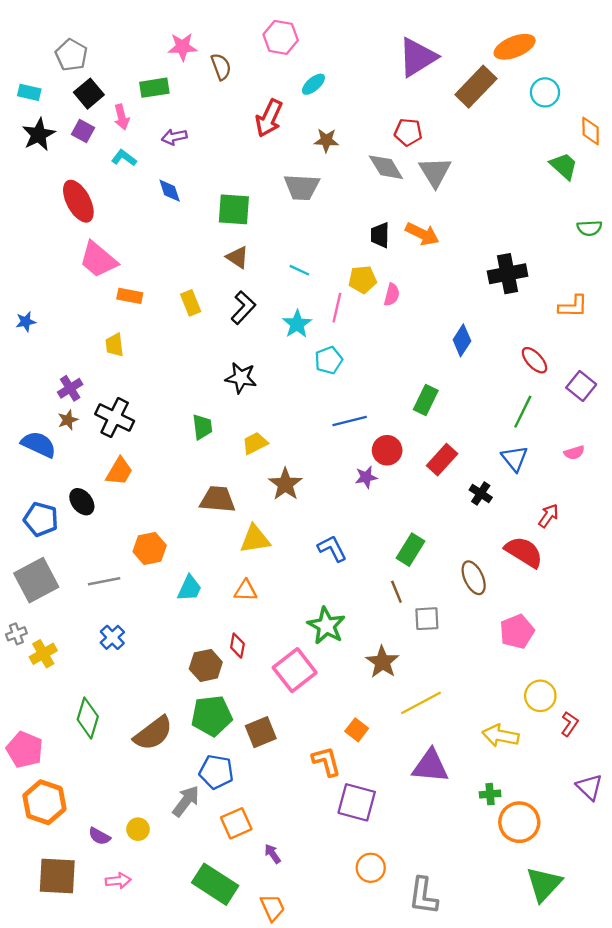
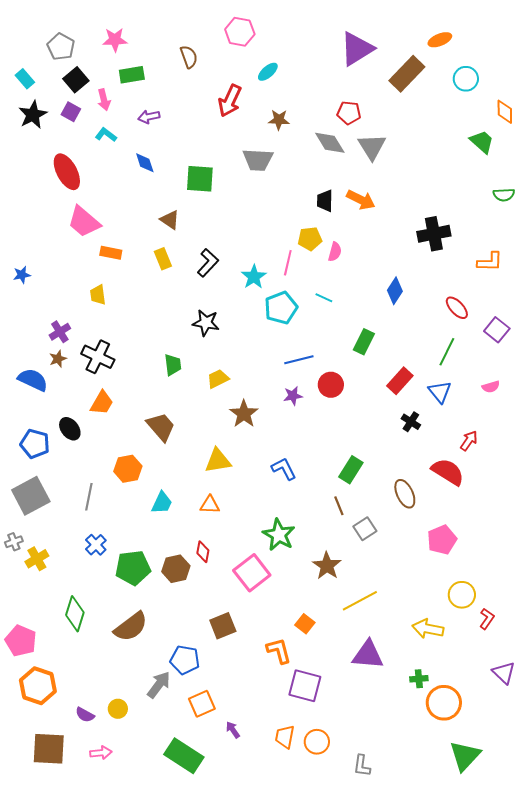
pink star: (182, 47) -> (115, 40), moved
orange ellipse: (515, 47) -> (440, 40), size x0.7
cyan rectangle: (29, 92) -> (25, 79), turned 36
brown triangle: (237, 257) -> (170, 220), moved
cyan line: (299, 270) -> (324, 298), moved
cyan pentagon: (329, 360) -> (281, 308), size x1.4
red rectangle: (442, 460) -> (400, 381), moved
purple star: (366, 477) -> (293, 396), moved
brown trapezoid: (218, 499) -> (161, 427), moved, turned 44
gray line: (104, 581) -> (89, 497), turned -68
gray square: (427, 619) -> (365, 529), turned -30
green pentagon: (212, 716) -> (133, 568), moved
gray L-shape: (423, 896) -> (362, 766), size x0.7
orange trapezoid: (272, 908) -> (285, 737), moved, turned -145

